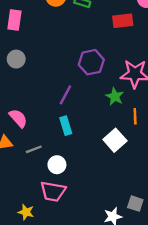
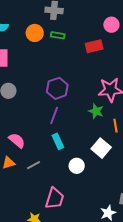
purple hexagon: (91, 62) -> (57, 88), moved
white circle: (57, 165) -> (77, 166), moved
pink trapezoid: (53, 191) -> (55, 198), turned -75

